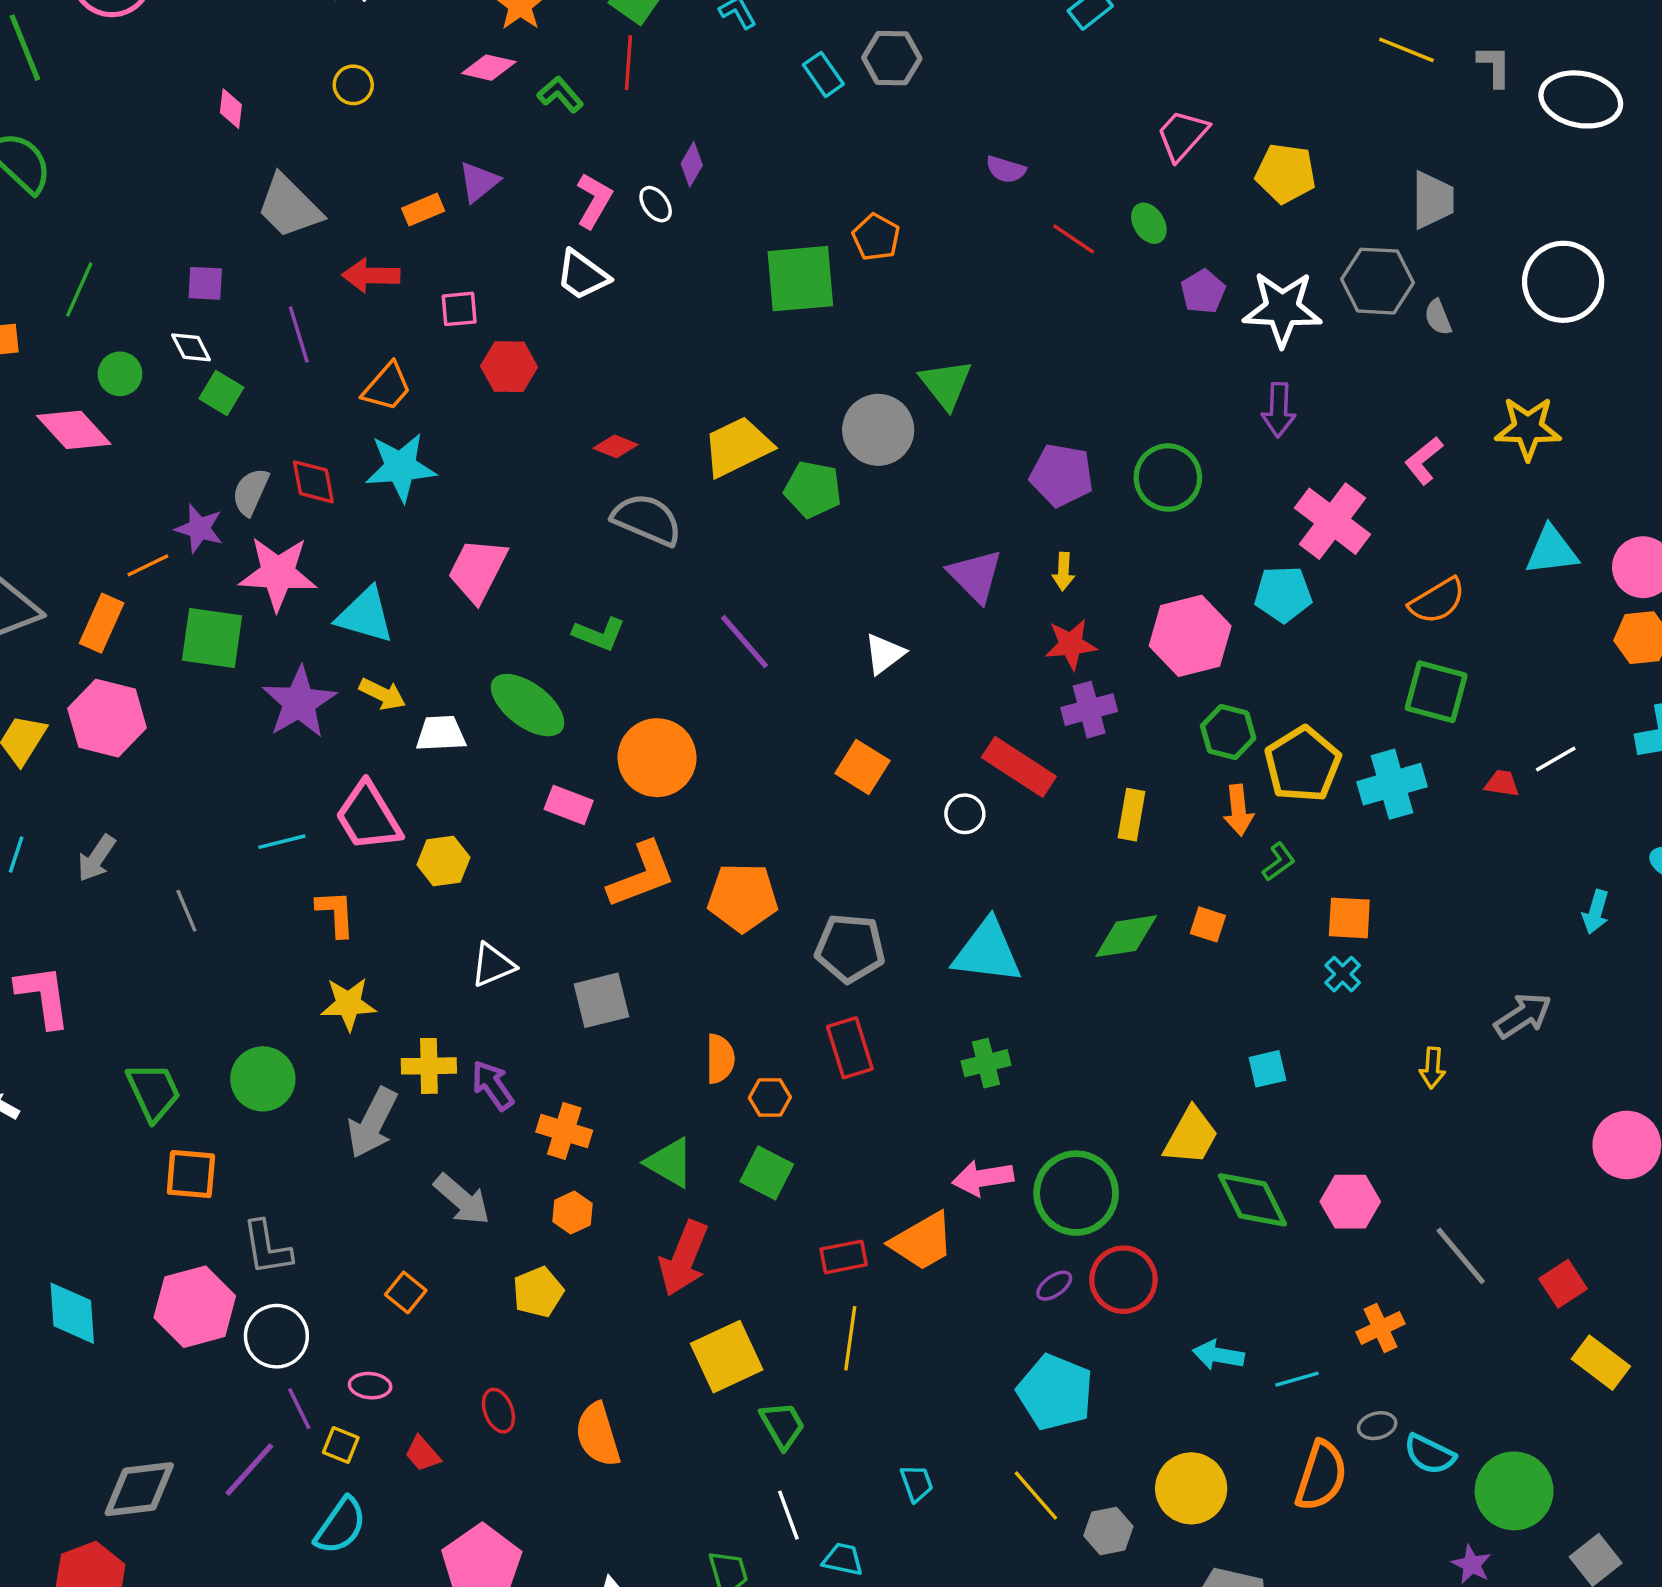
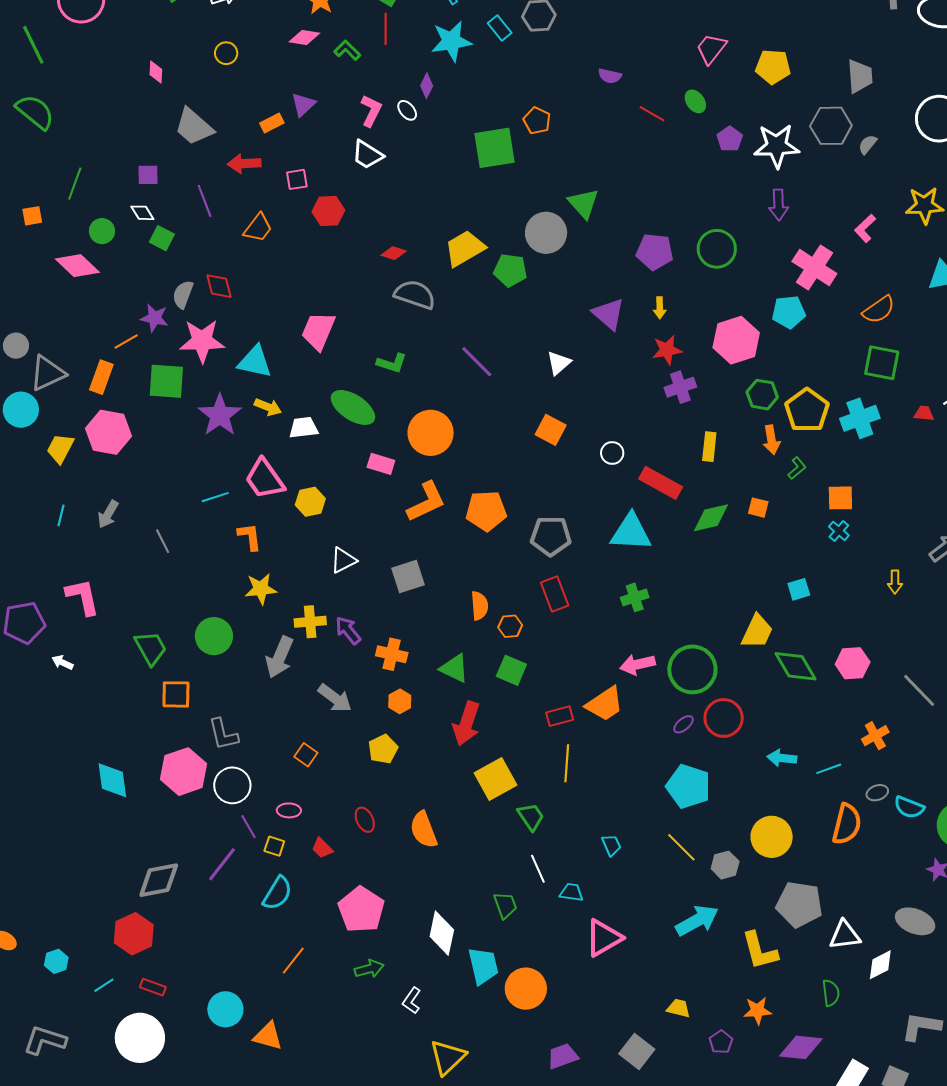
gray semicircle: (1438, 317) -> (868, 144), turned 65
cyan star: (401, 467) -> (451, 41), moved
red rectangle: (1019, 767) -> (661, 483), moved

